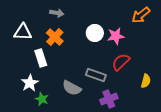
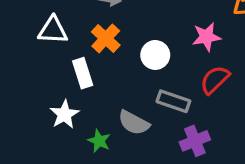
white circle: (95, 33) -> (155, 55), moved
green star: (42, 99) -> (99, 141), moved

